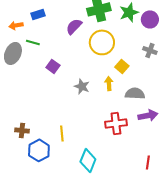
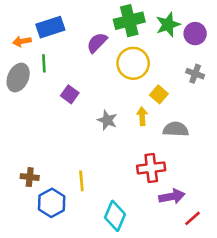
blue rectangle: (38, 14) -> (50, 27), size x1.5
green line: (33, 42) -> (44, 63), turned 72
purple arrow: (148, 115) -> (172, 196), moved
red line: (148, 162) -> (193, 218), turned 40

